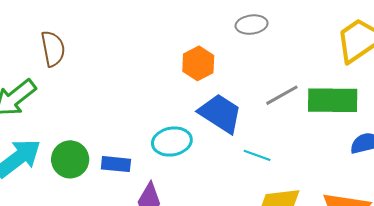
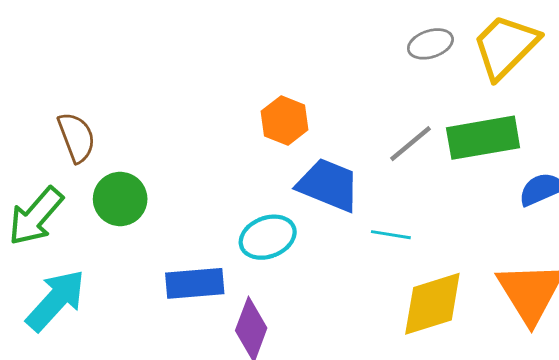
gray ellipse: (252, 25) -> (430, 44), moved
green circle: (70, 159) -> (120, 199), moved
blue rectangle: (116, 164) -> (195, 283), size x1.4

